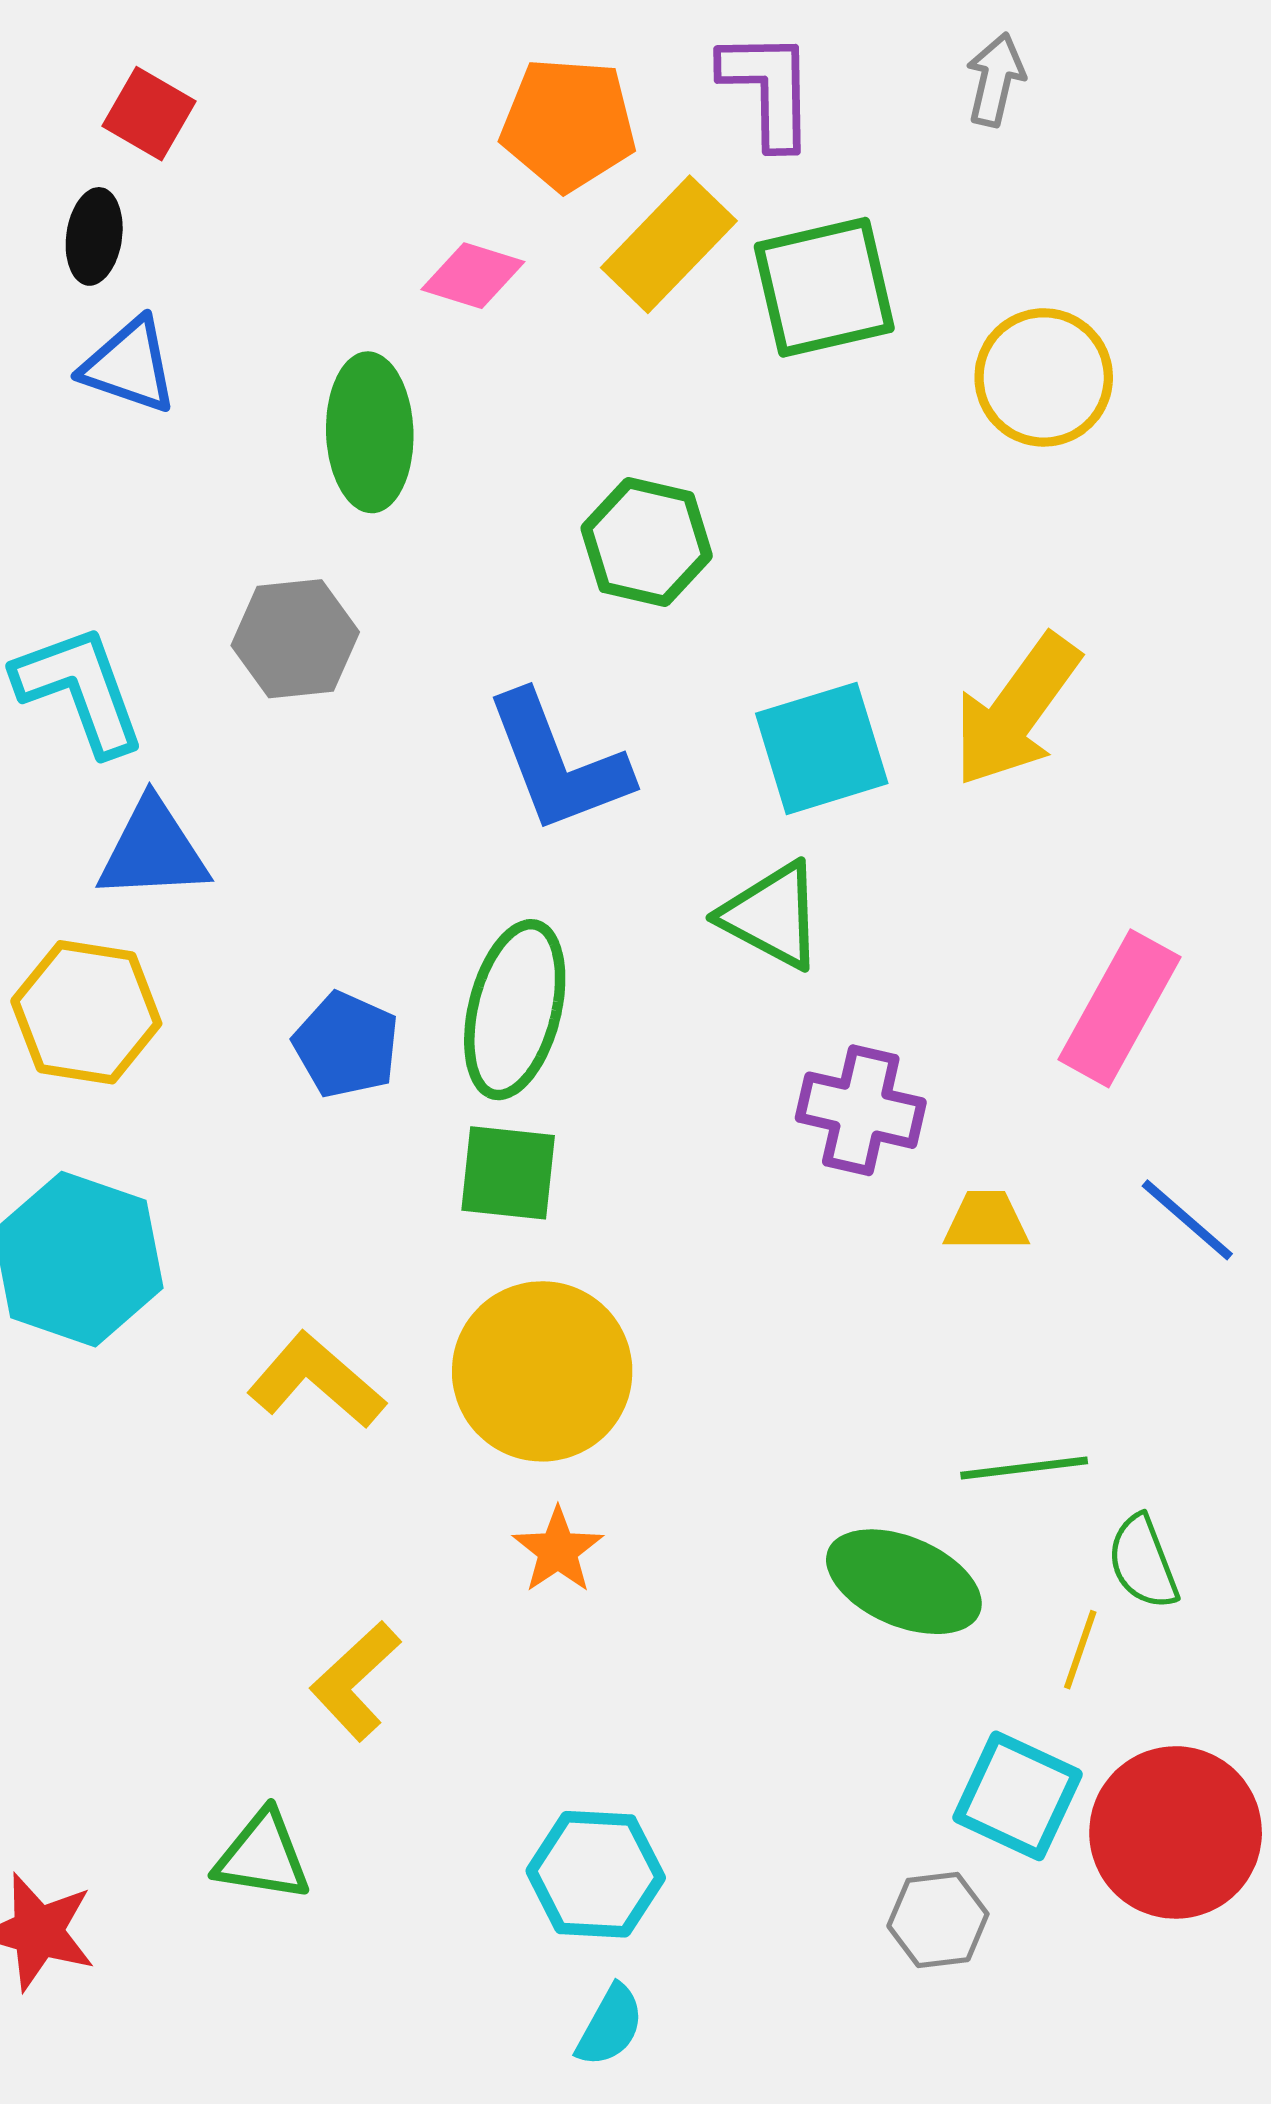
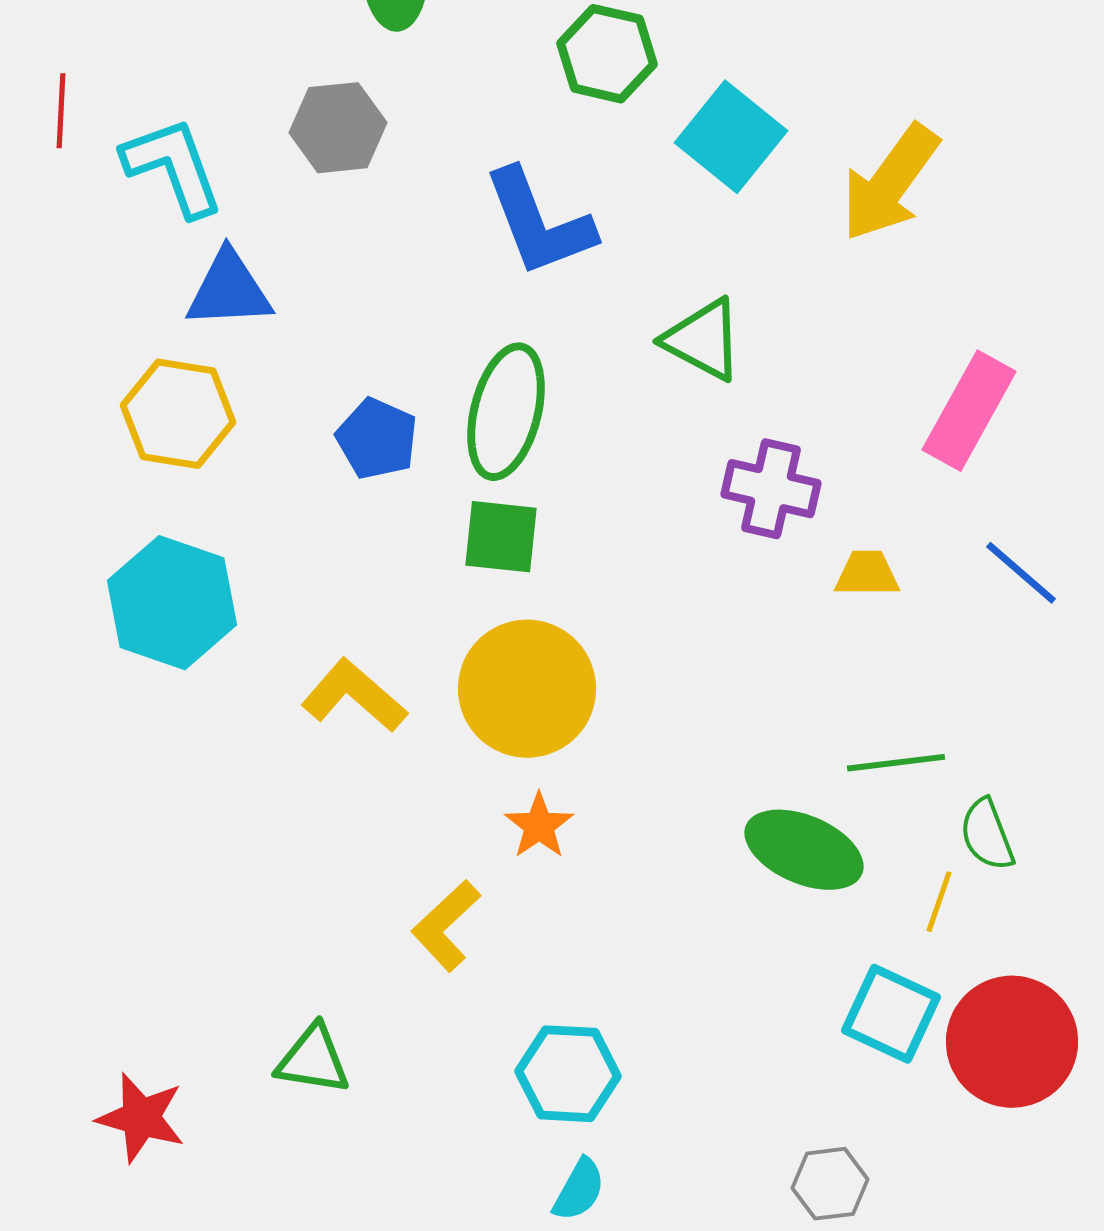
cyan square: (822, 748) -> (731, 137), moved, turned -34
yellow L-shape: (355, 1681) -> (446, 926), moved
gray hexagon: (938, 1920) -> (830, 1184), moved

